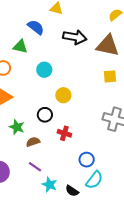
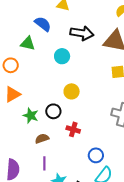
cyan circle: (44, 70) -> (62, 56), moved
green star: (17, 127) -> (31, 116), moved
purple line: (35, 167) -> (44, 163), turned 56

